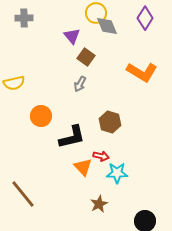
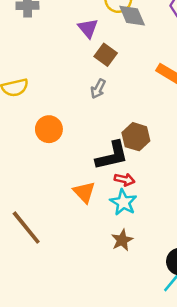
black L-shape: (72, 137) -> (112, 156), moved
orange triangle: (83, 167) -> (84, 192), moved
cyan star: (117, 173) -> (123, 202), moved, turned 30

